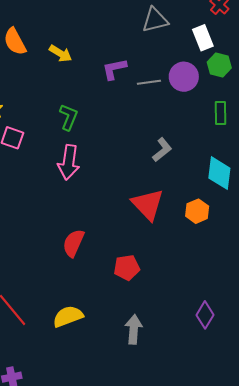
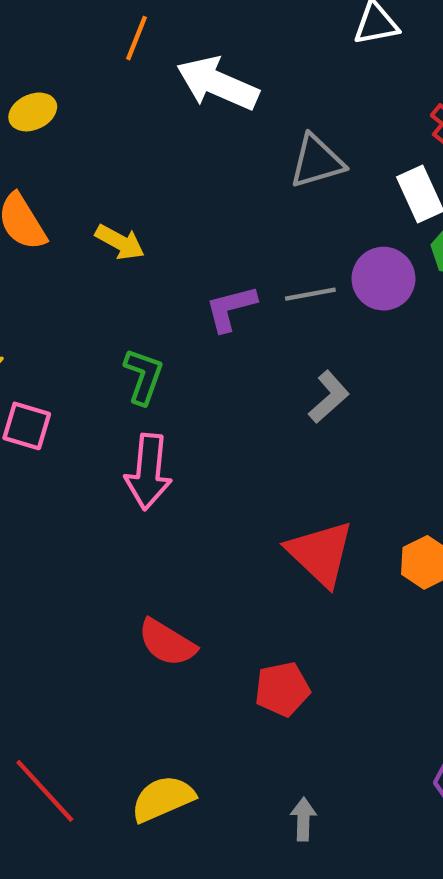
purple L-shape: (114, 69) -> (231, 308), moved
gray L-shape: (162, 150) -> (329, 397), moved
red semicircle: (73, 243) -> (167, 643), turned -80
gray arrow: (134, 329) -> (303, 819), size x0.7

